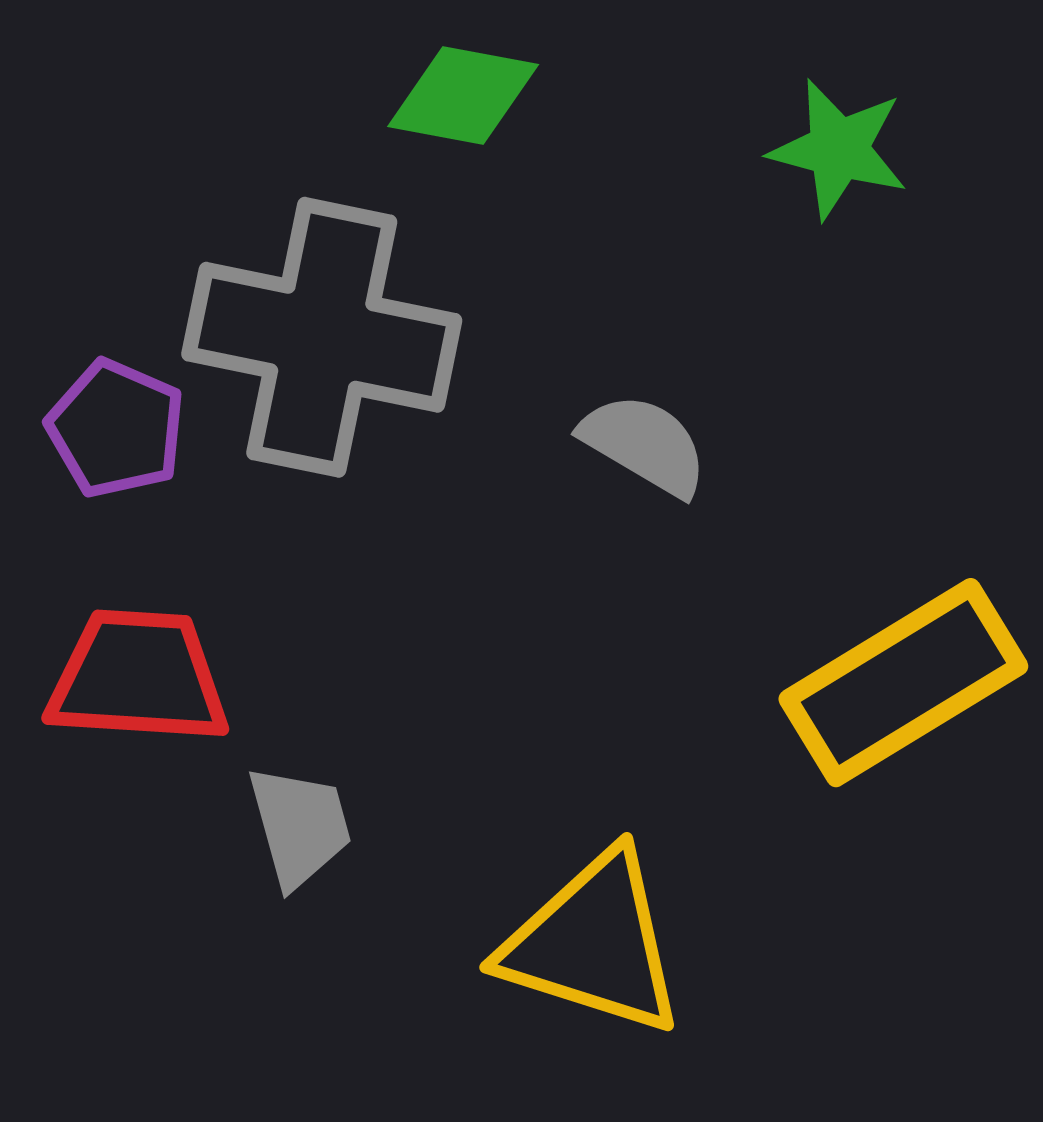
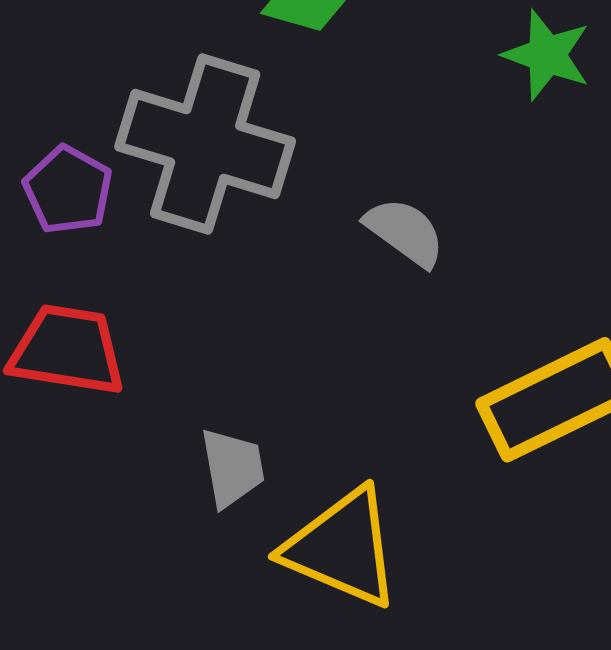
gray trapezoid: (300, 826) -> (232, 468), moved

